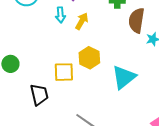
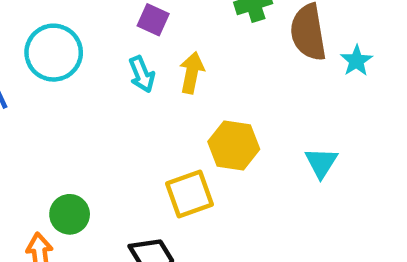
cyan triangle: (124, 77) -> (321, 163), size x0.6

